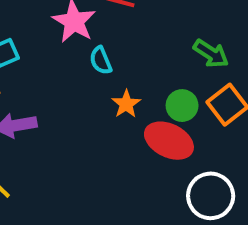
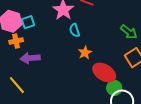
green circle: (182, 106) -> (114, 88), moved

